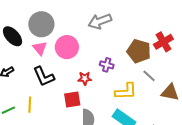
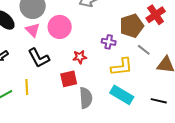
brown pentagon: (139, 51) -> (132, 26), turned -30
purple cross: (107, 65) -> (109, 42), moved

